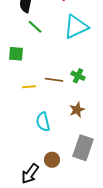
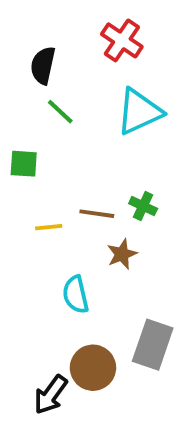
brown star: (77, 110) -> (122, 254), moved
brown circle: (52, 160) -> (93, 368), size x1.5

